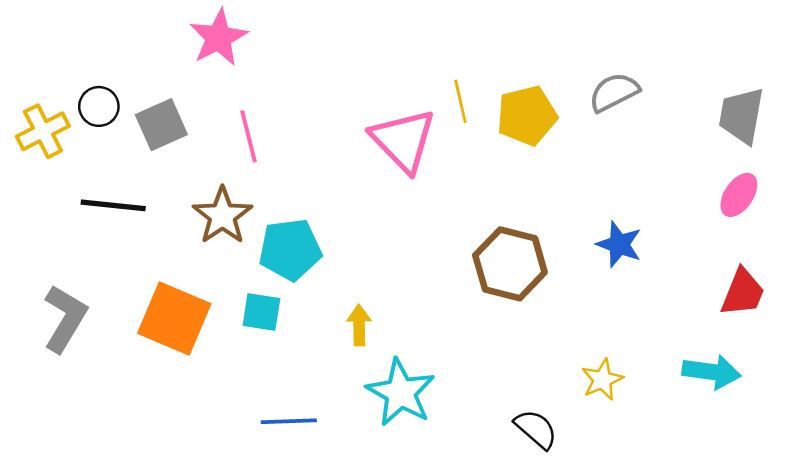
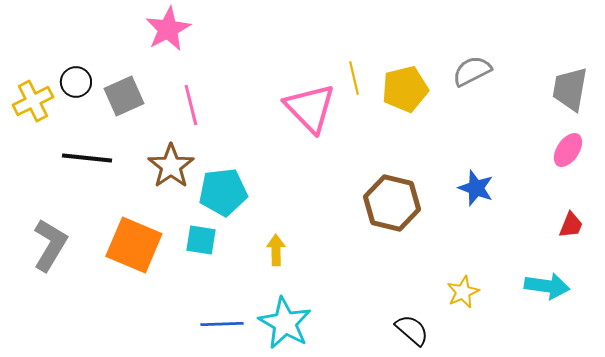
red trapezoid: (743, 292) -> (571, 225), size x0.7
cyan star: (401, 393) -> (285, 323), moved

